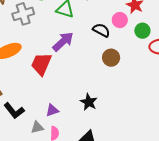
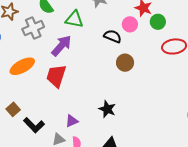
green circle: (142, 31) -> (158, 22), moved
purple arrow: (63, 42) -> (61, 46), moved

